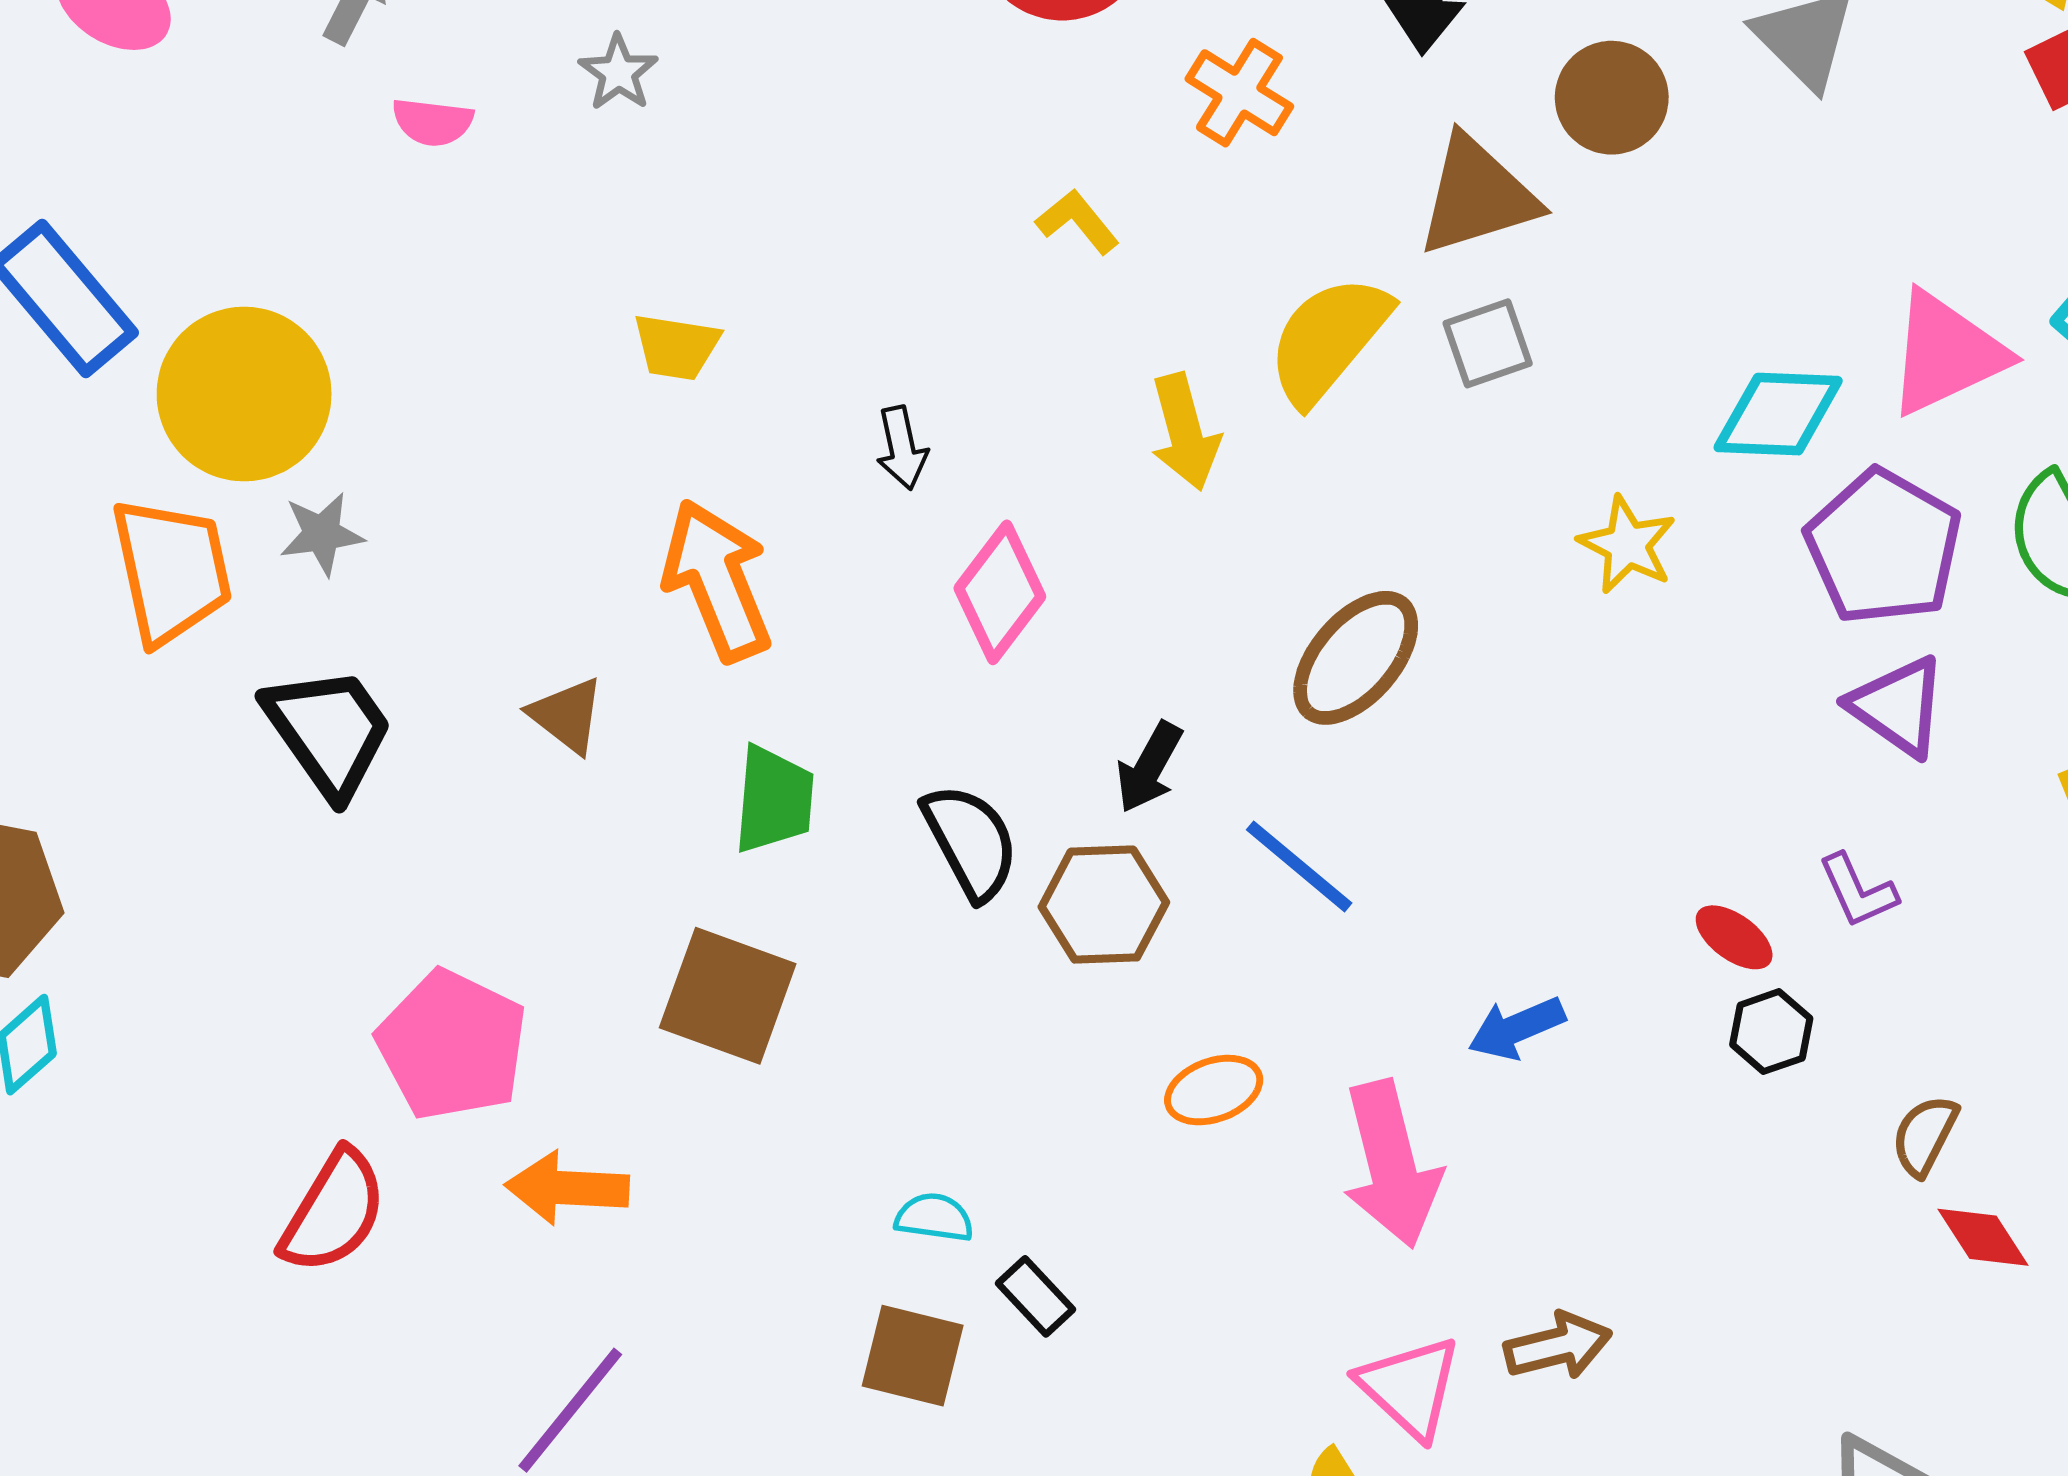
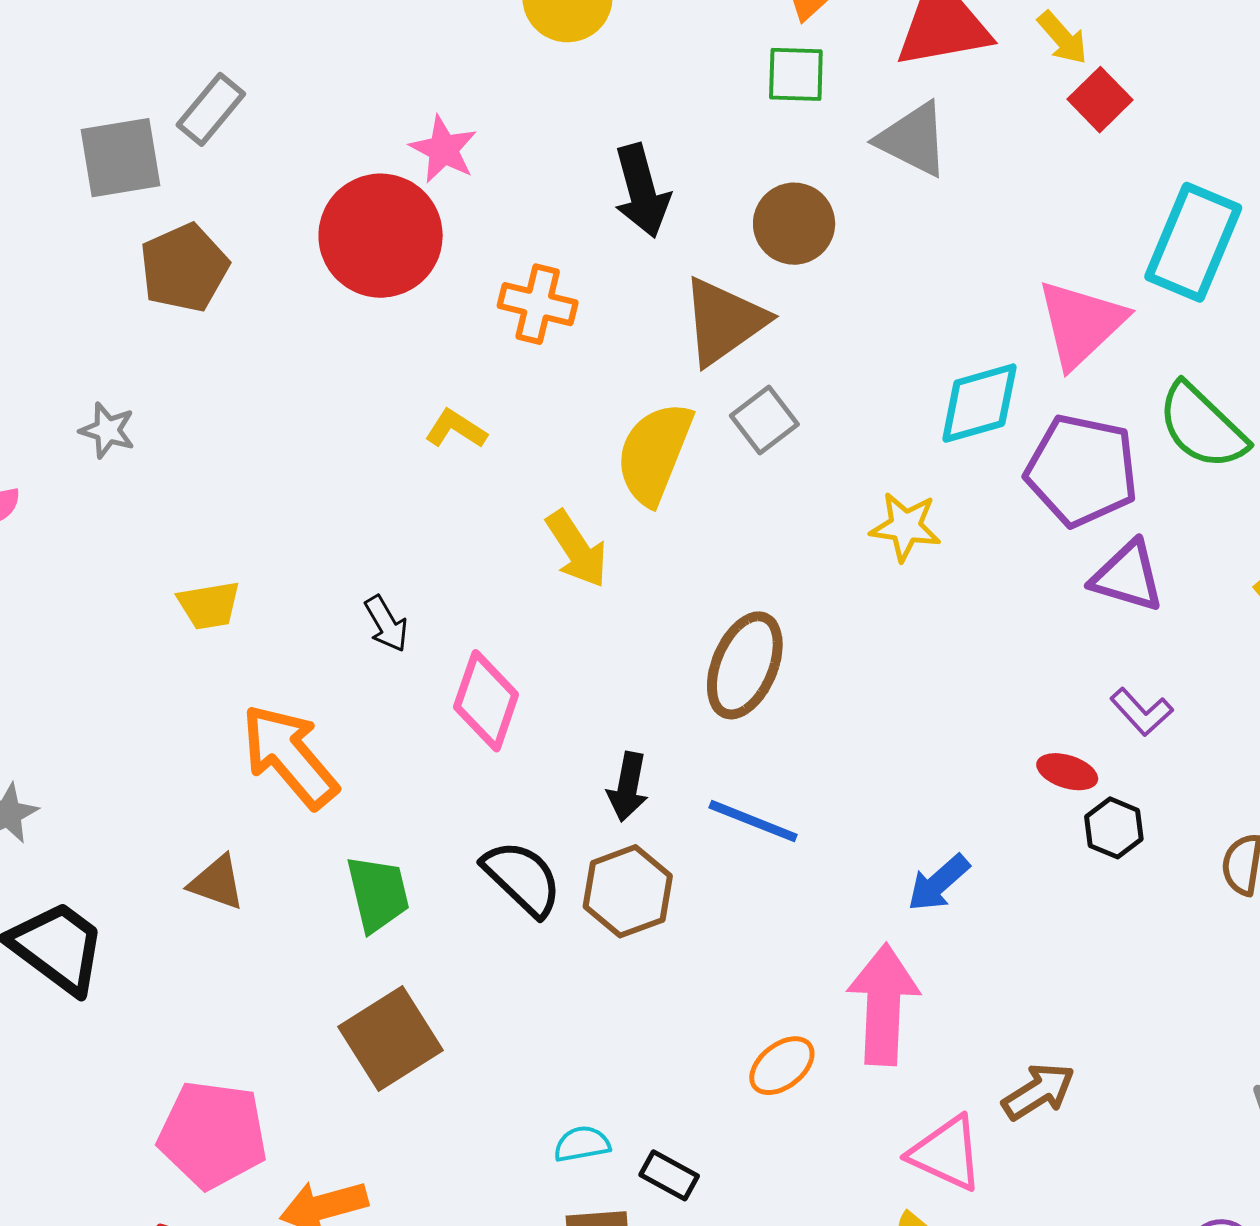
brown square: (728, 996) -> (390, 1039), turned -34
orange ellipse: (1214, 1090) -> (782, 1066), moved
pink arrow: (1391, 1164) -> (883, 1004), turned -145

